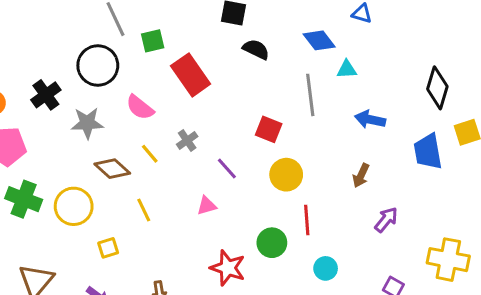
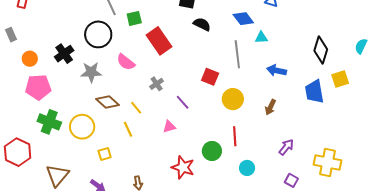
yellow line: (150, 154) -> (136, 108), moved
yellow circle: (286, 175) -> (233, 99), moved
purple arrow: (386, 220) -> (286, 147), moved

